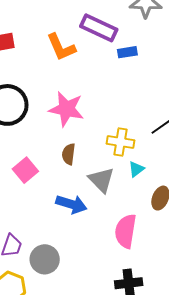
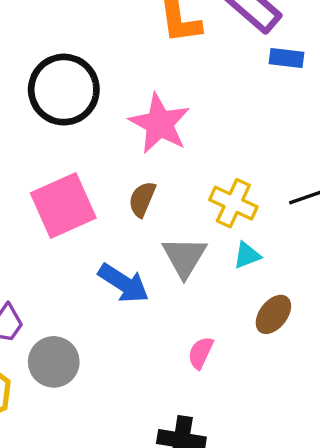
pink square: (25, 170) -> (63, 206), size x1.5
pink semicircle: (126, 231) -> (201, 353), size x0.6

